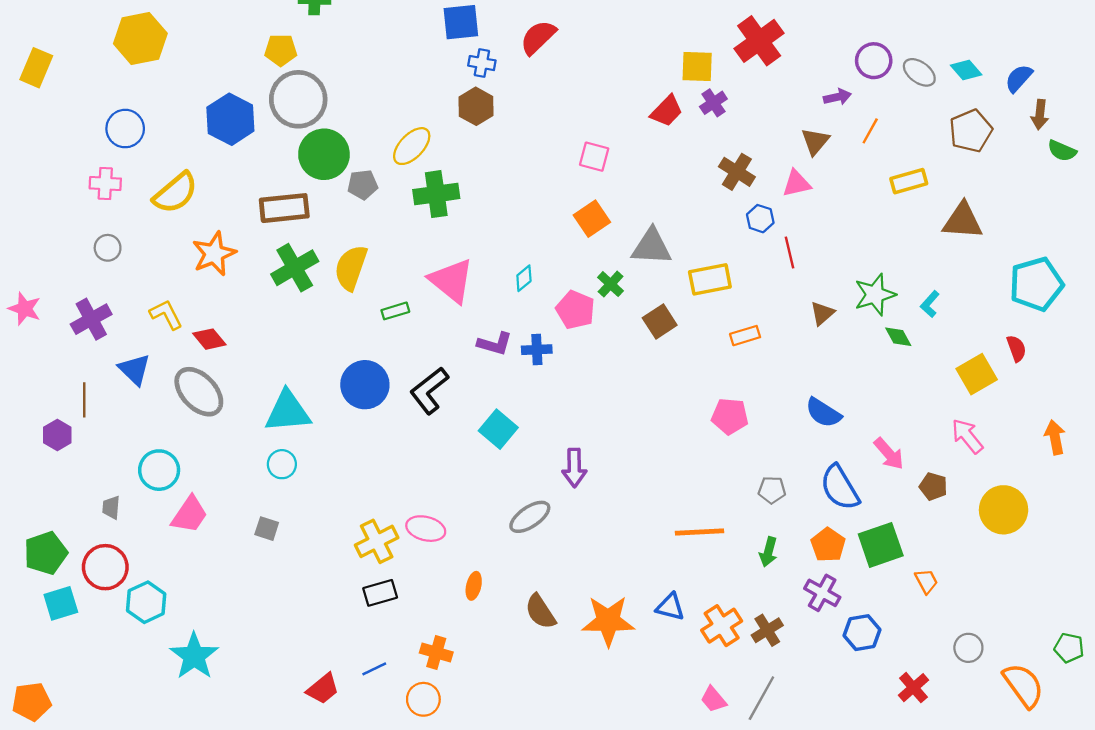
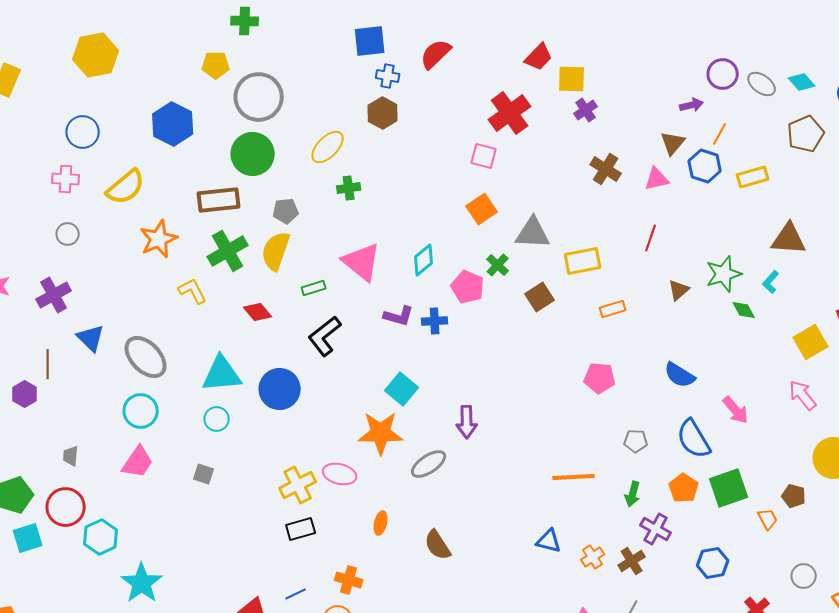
red cross: (759, 41) -> (510, 113), moved
gray circle: (298, 99) -> (259, 97), moved
red trapezoid: (667, 111) -> (539, 57), moved
gray pentagon: (363, 185) -> (286, 211), moved
green cross: (436, 194) -> (349, 188), size x0.6
blue hexagon: (760, 219) -> (705, 166), moved, size x1.4
brown triangle: (963, 221) -> (789, 239), moved
red line: (789, 253) -> (651, 238), turned 32
cyan diamond: (524, 278) -> (424, 260), size x1.4
yellow L-shape: (166, 314) -> (193, 291), moved
red diamond: (209, 339) -> (258, 312), moved
blue circle: (365, 385) -> (280, 389), moved
black L-shape: (429, 391) -> (325, 336), moved
cyan circle: (159, 470) -> (141, 411), moved
brown pentagon: (933, 486) -> (794, 496), moved
purple cross: (822, 593) -> (656, 529), moved
orange star: (608, 621) -> (381, 433), moved
orange cross: (722, 626) -> (593, 557), size x0.7

